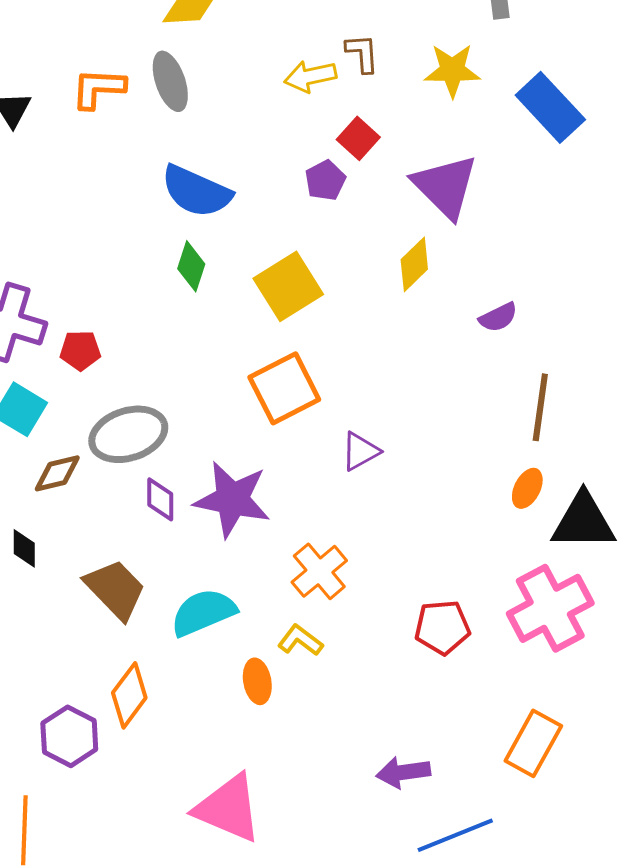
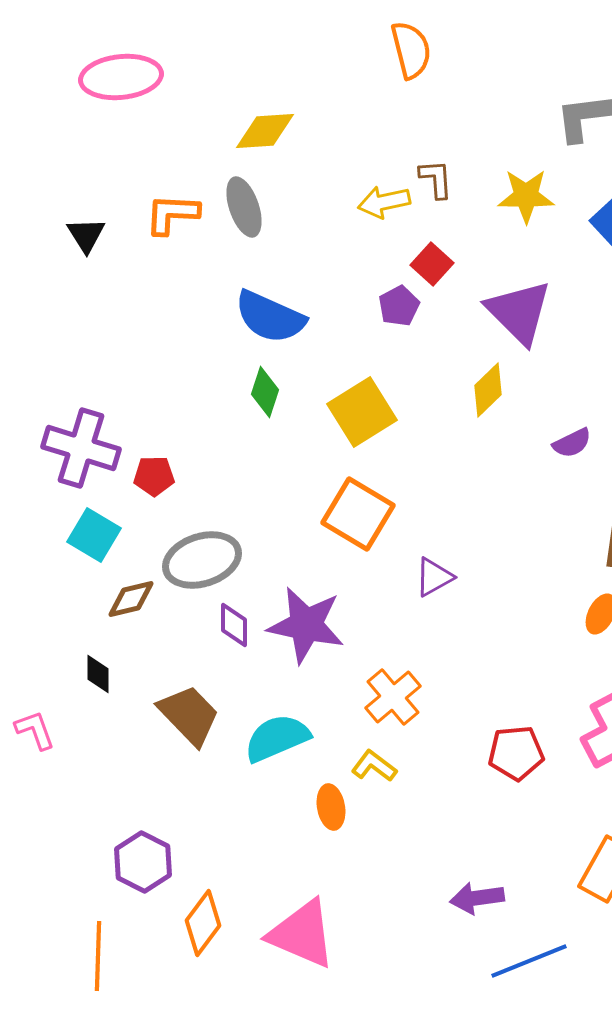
orange square: (284, 388) -> (358, 514), turned -32
orange diamond: (129, 695) -> (203, 923), moved

